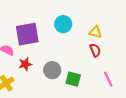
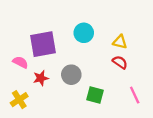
red semicircle: (95, 50) -> (120, 62), turned -32
gray circle: (52, 70) -> (71, 75), moved

